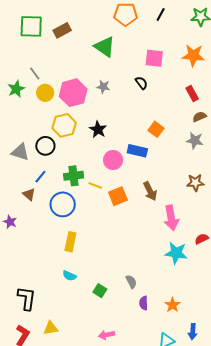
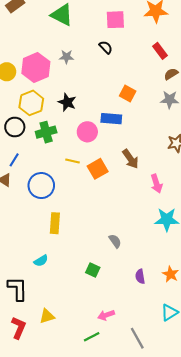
green cross: (74, 176) -> (46, 132), moved
pink arrow: (171, 218) -> (156, 184), size x0.7
cyan semicircle: (69, 276) -> (41, 261), moved, turned -48
gray semicircle: (131, 282) -> (115, 241), moved

